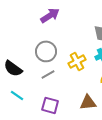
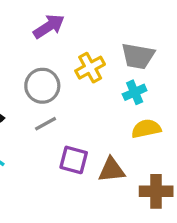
yellow cross: (77, 61) -> (90, 68), moved
purple square: (50, 105) -> (74, 160), moved

